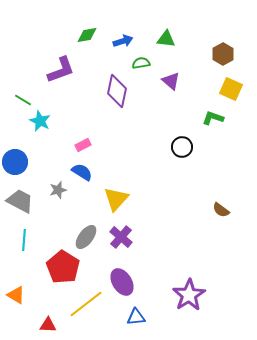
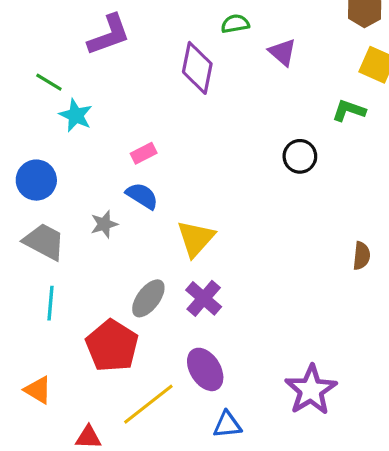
brown semicircle: (221, 210) -> (361, 256), turned -120

